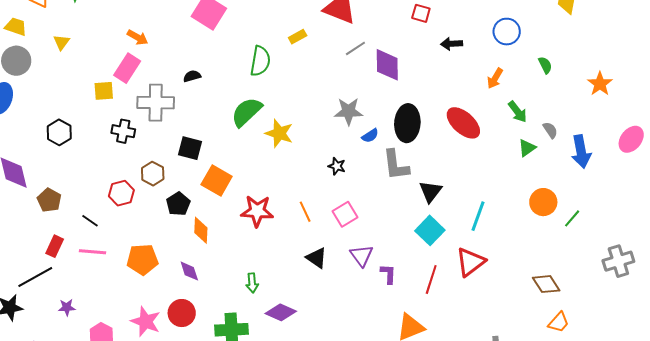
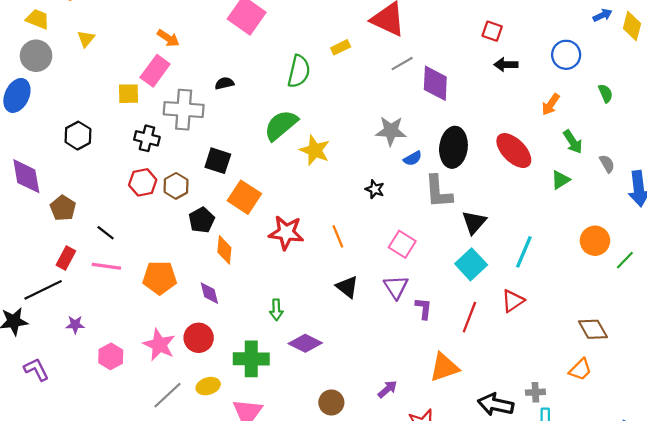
red square: (421, 13) -> (492, 31), moved
green triangle: (527, 148) -> (560, 180), moved
red hexagon: (121, 193) -> (143, 182), moved
pink square: (345, 214) -> (402, 244), moved, turned -30
red triangle: (470, 262) -> (513, 301), size x0.7
orange trapezoid: (559, 322) -> (580, 369), moved

